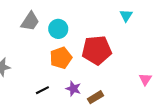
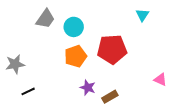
pink triangle: (145, 79) -> (160, 80), turned -40
black line: (42, 90) -> (28, 91), moved

